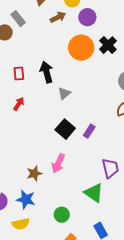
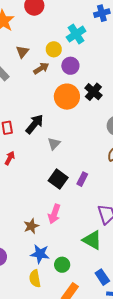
black arrow: (47, 72) -> (35, 124), turned 60
blue star: (26, 199) -> (40, 254), moved
yellow semicircle: (21, 224) -> (35, 279), moved, turned 96

